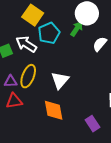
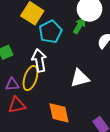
white arrow: (26, 44) -> (39, 60), moved, turned 50
white triangle: (60, 80) -> (80, 78), moved, turned 36

